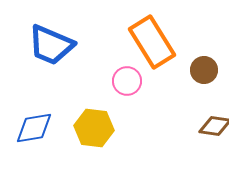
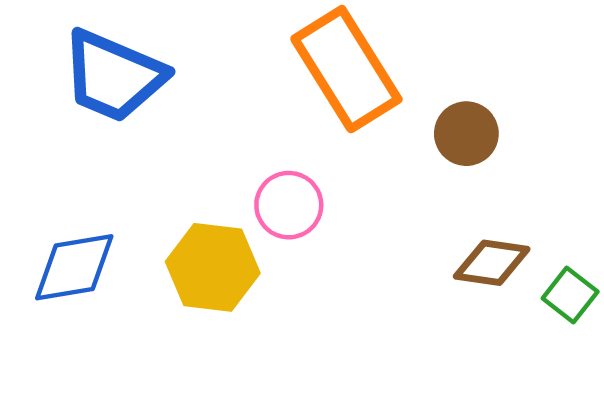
pink circle: (127, 81) -> (289, 205), moved

